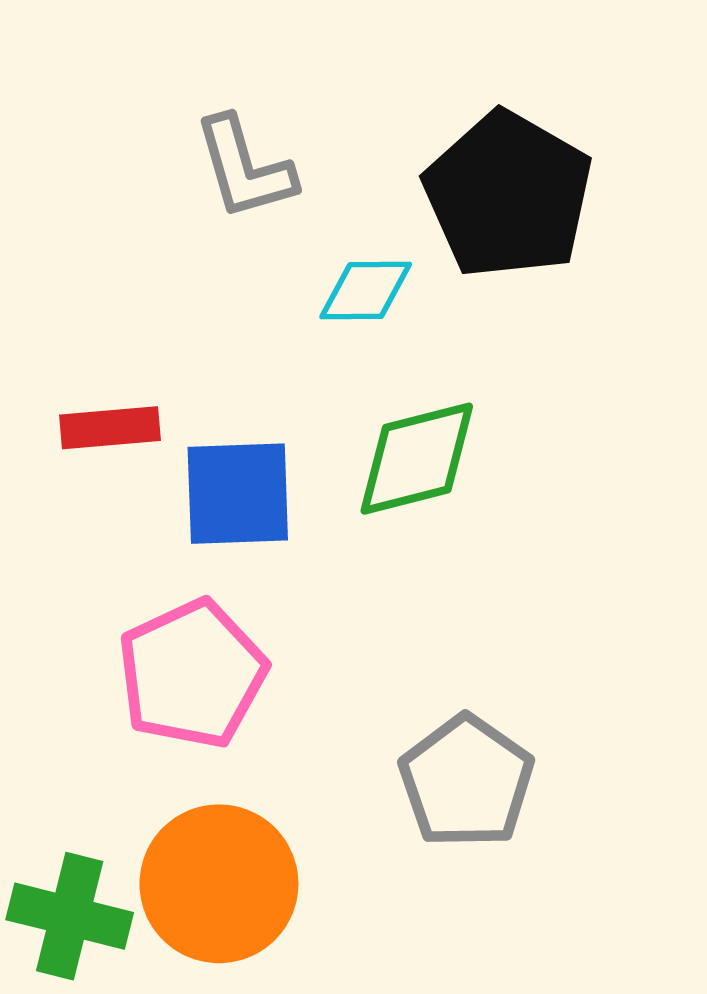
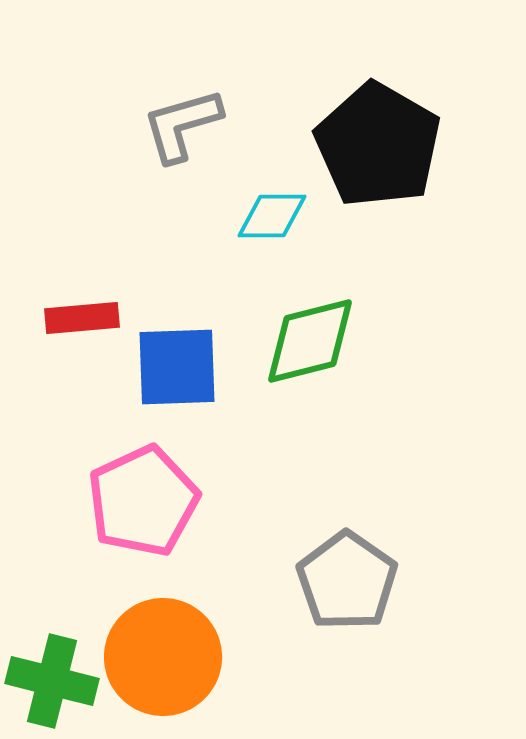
gray L-shape: (245, 168) -> (182, 125), turned 90

